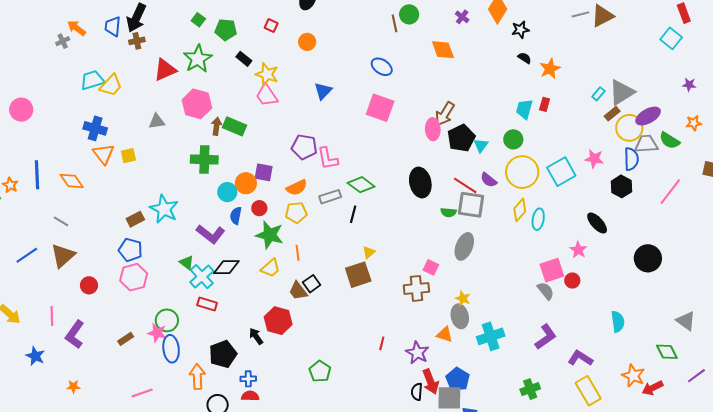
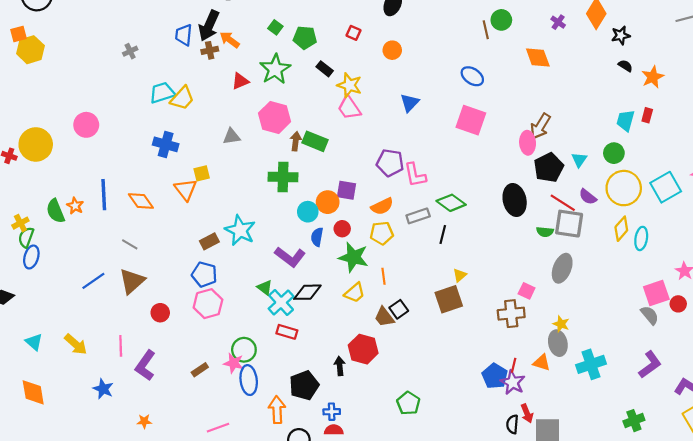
orange arrow: (77, 28) -> (230, 40), moved
red triangle: (165, 70) -> (240, 81), size x0.7
black pentagon: (461, 138) -> (549, 168), moved
orange triangle: (103, 154) -> (186, 190), moved
black arrow: (256, 336) -> (340, 366), turned 30
red line: (382, 343) -> (514, 365), moved
blue pentagon: (458, 379) -> (495, 376), moved
red arrow: (430, 382) -> (527, 413), size x0.7

